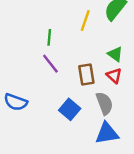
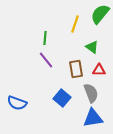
green triangle: (115, 54) -> (92, 47), moved
red triangle: (114, 76) -> (99, 70), turned -40
blue semicircle: (16, 102) -> (17, 103), moved

